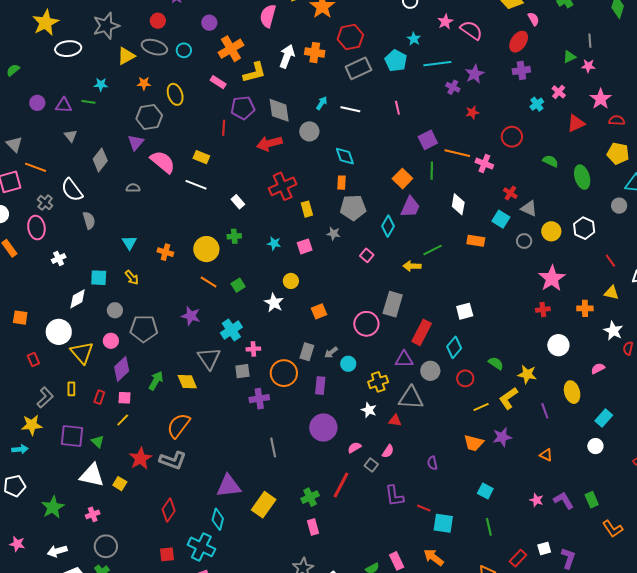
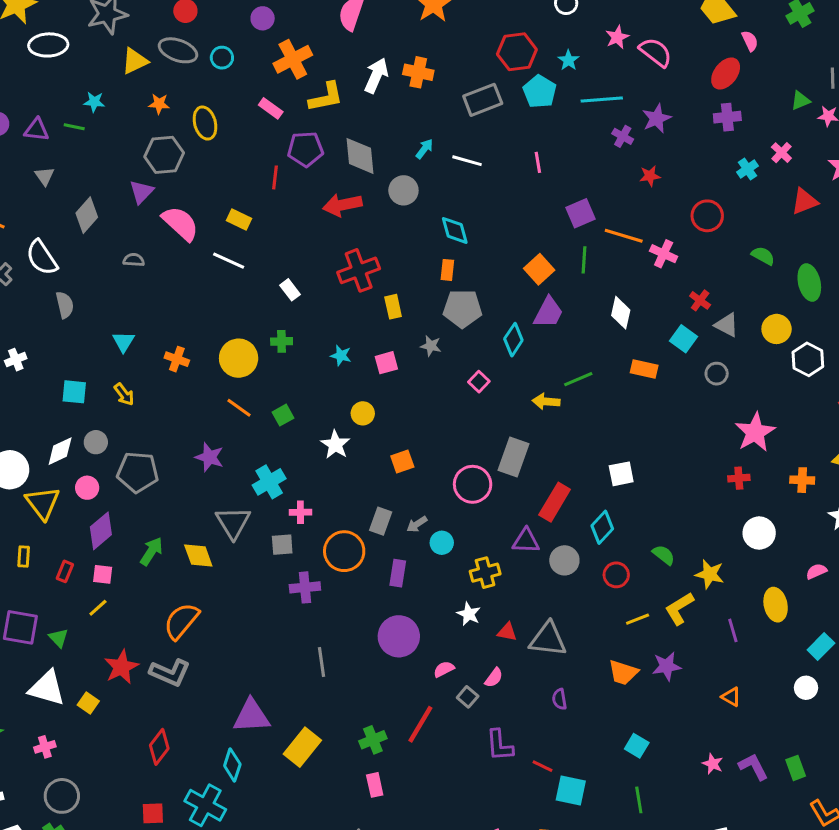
red hexagon: (350, 37) -> (517, 52), moved
yellow circle: (551, 231) -> (777, 329), moved
white diamond: (78, 299) -> (60, 451), moved
gray triangle: (411, 398) -> (548, 639), moved

